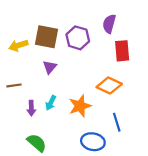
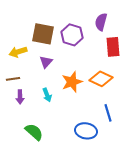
yellow arrow: (18, 45) -> (18, 52), moved
cyan arrow: (51, 103) -> (47, 95), turned -48
orange star: (80, 106) -> (72, 82), moved
purple arrow: (31, 108) -> (20, 97), moved

